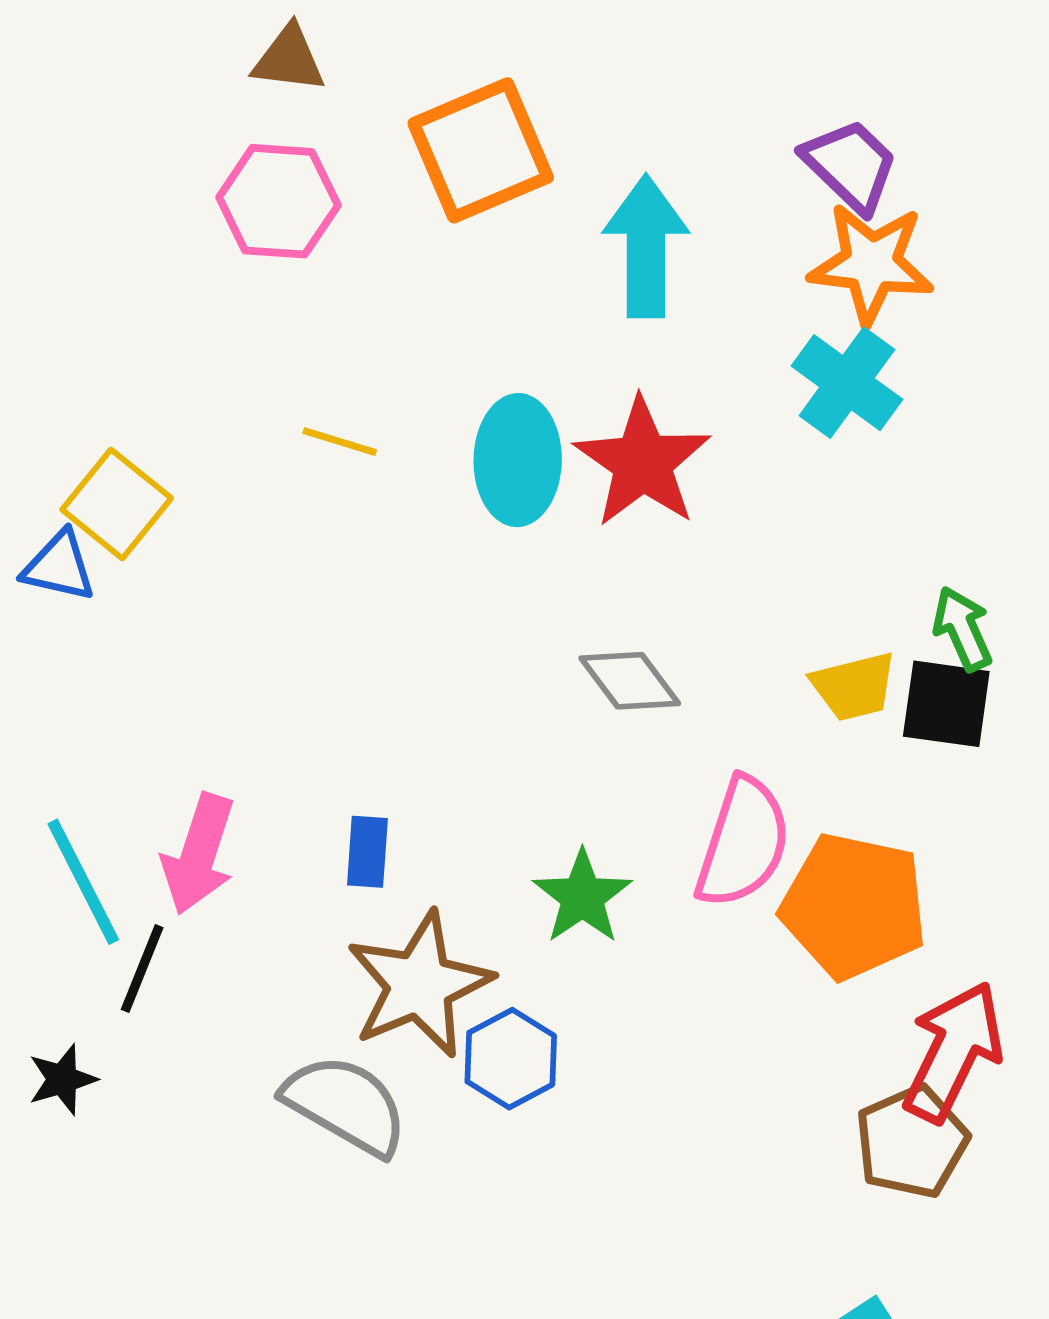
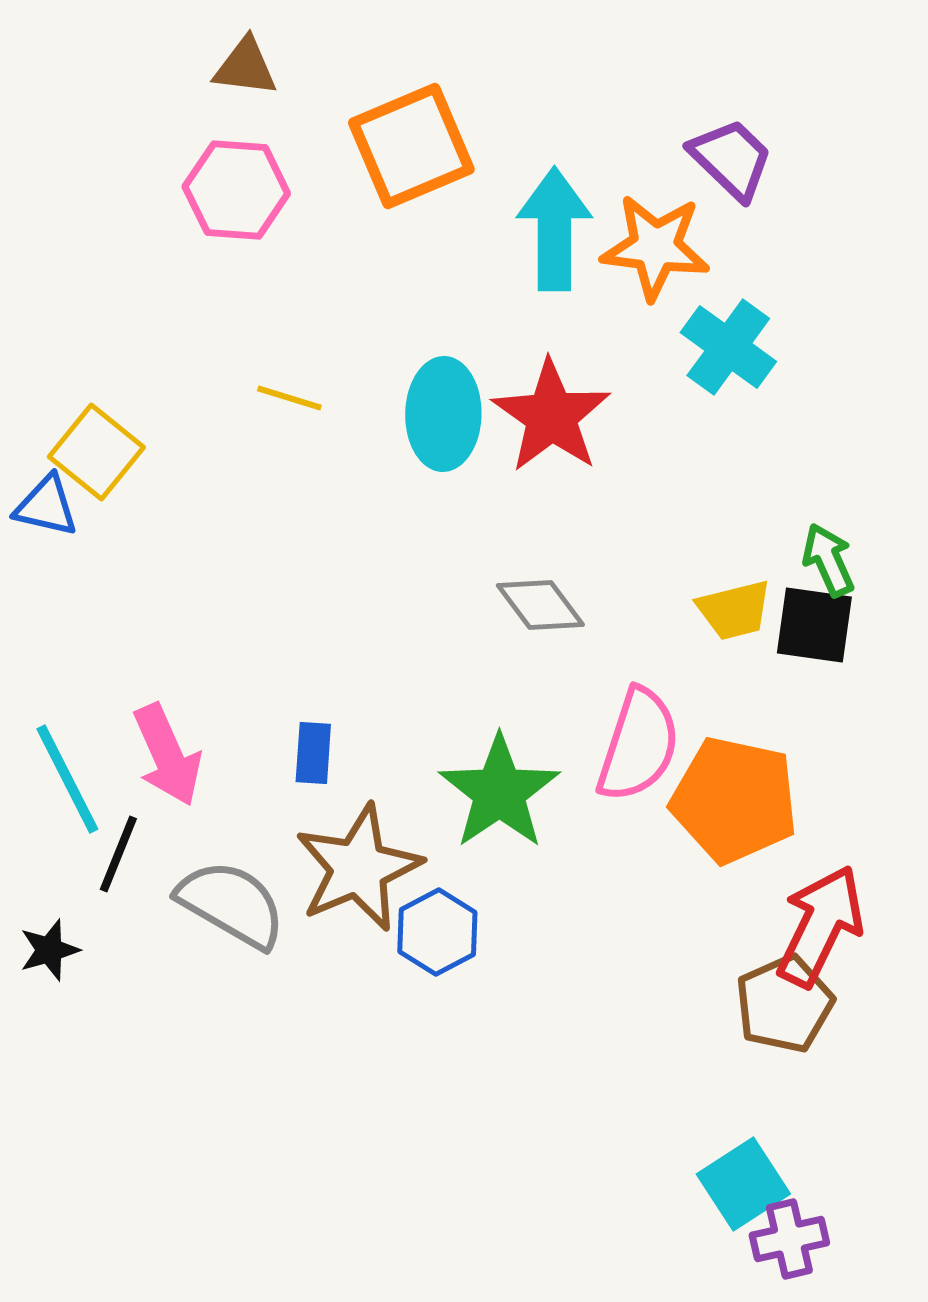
orange star: (871, 264) -> (655, 247), moved
pink arrow: (199, 854) -> (167, 755), turned -42
green star: (582, 897) -> (499, 792), size x1.4
gray semicircle: (345, 1105) -> (231, 904), moved

